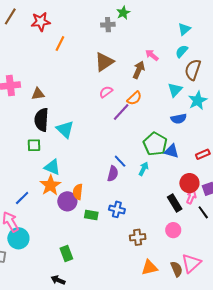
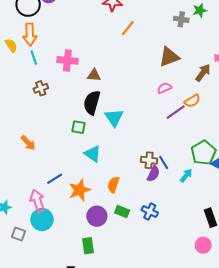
orange star: (50, 185) -> (80, 190), moved
purple circle: (67, 201) -> (97, 216), moved
brown cross: (138, 237) -> (149, 160), moved

